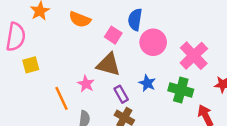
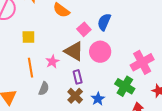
pink circle: (153, 42) -> (100, 52), moved
yellow square: (31, 65) -> (28, 37), moved
blue star: (147, 83) -> (98, 99), moved

